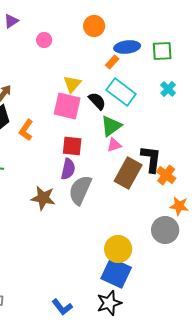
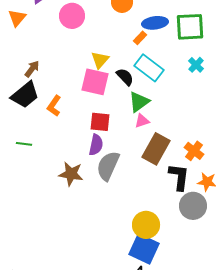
pink circle: (44, 40) -> (72, 16), size x1.6
green square: (162, 51) -> (190, 27), size x1.4
black L-shape: (151, 159) -> (179, 177), moved

